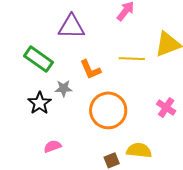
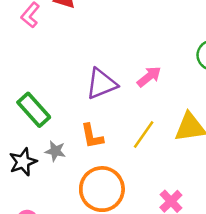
purple triangle: (71, 27) -> (101, 84), moved, turned -36
yellow line: (132, 59) -> (144, 134), turned -70

